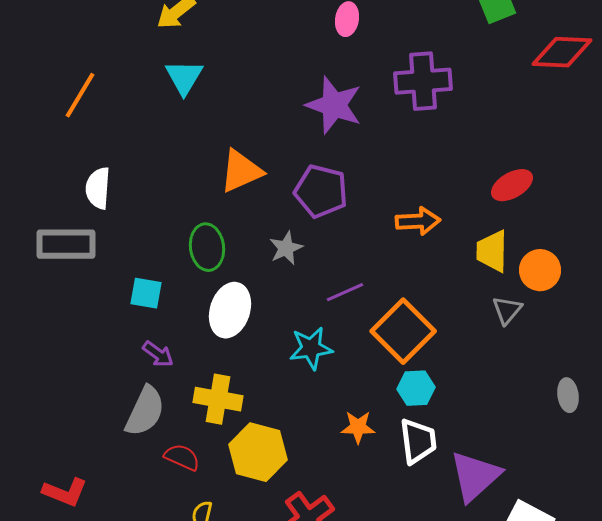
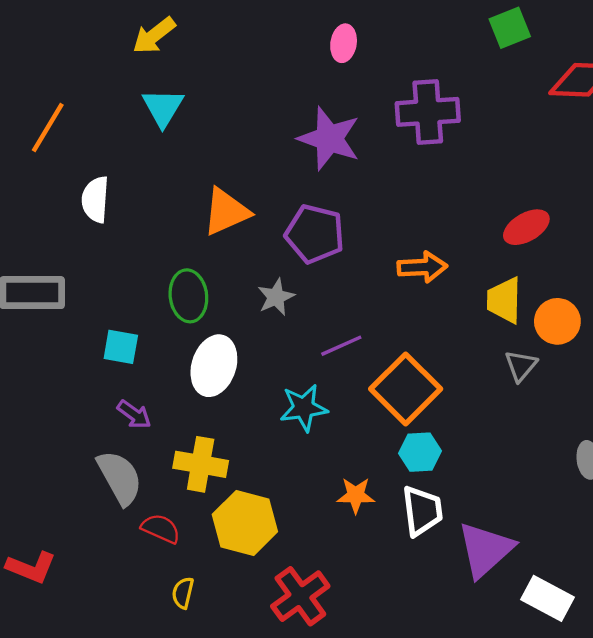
white semicircle: (98, 188) -> (95, 199), moved
gray semicircle: (145, 411) -> (120, 478), turned -54

